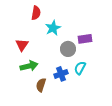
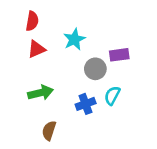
red semicircle: (36, 13) -> (32, 21), moved
red triangle: (22, 45) -> (36, 49), moved, turned 32
brown semicircle: (41, 85) -> (49, 131), moved

